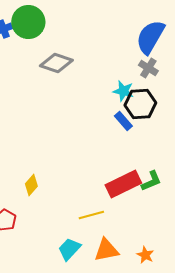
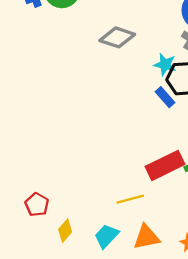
gray diamond: (56, 63) -> (117, 37), moved
yellow diamond: (31, 185) -> (65, 231), moved

